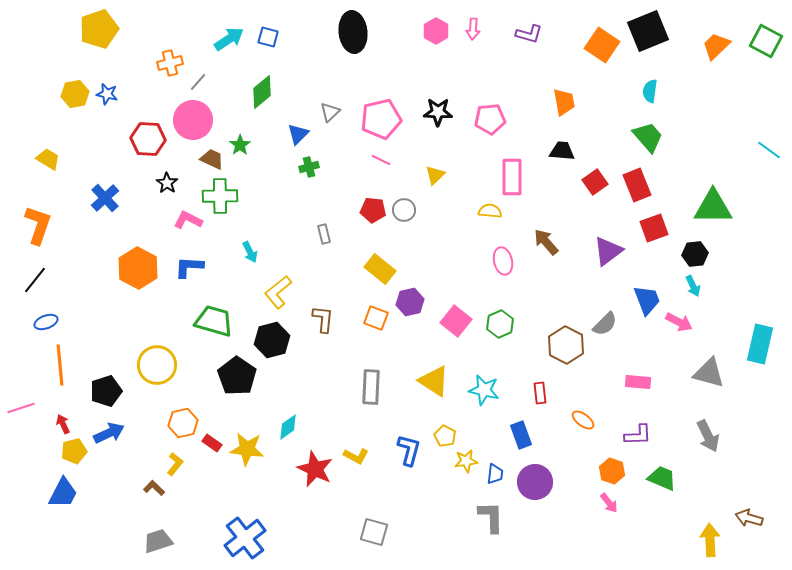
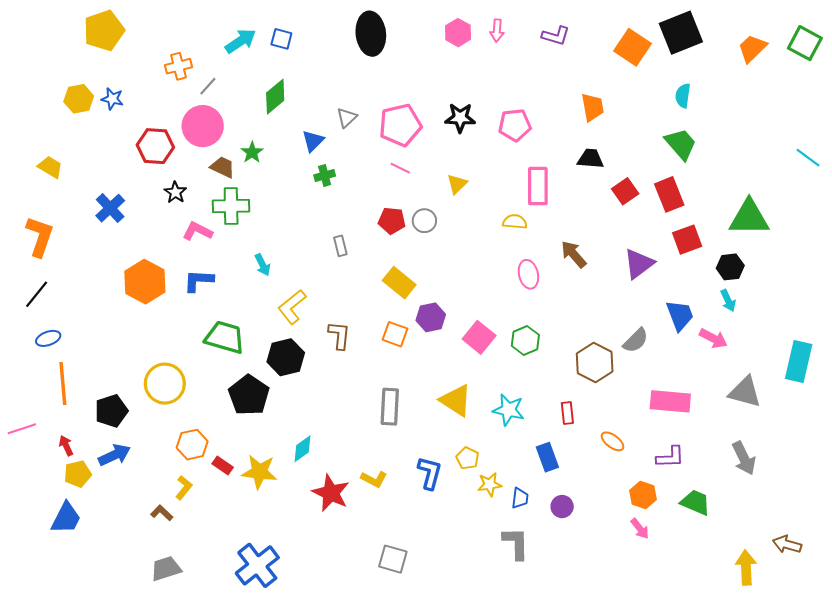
pink rectangle: (638, 382) -> (670, 401), size x1.5
purple circle: (535, 482) -> (562, 507), size x0.6

